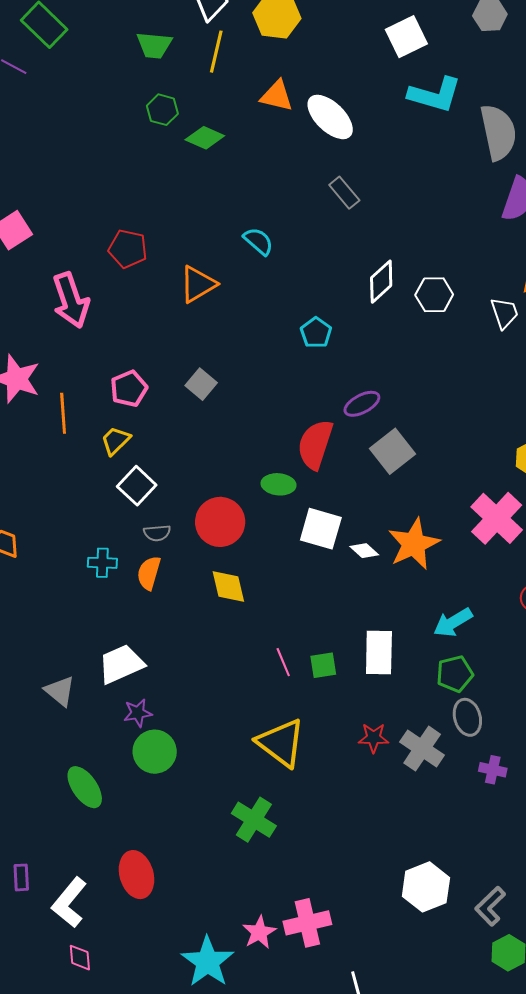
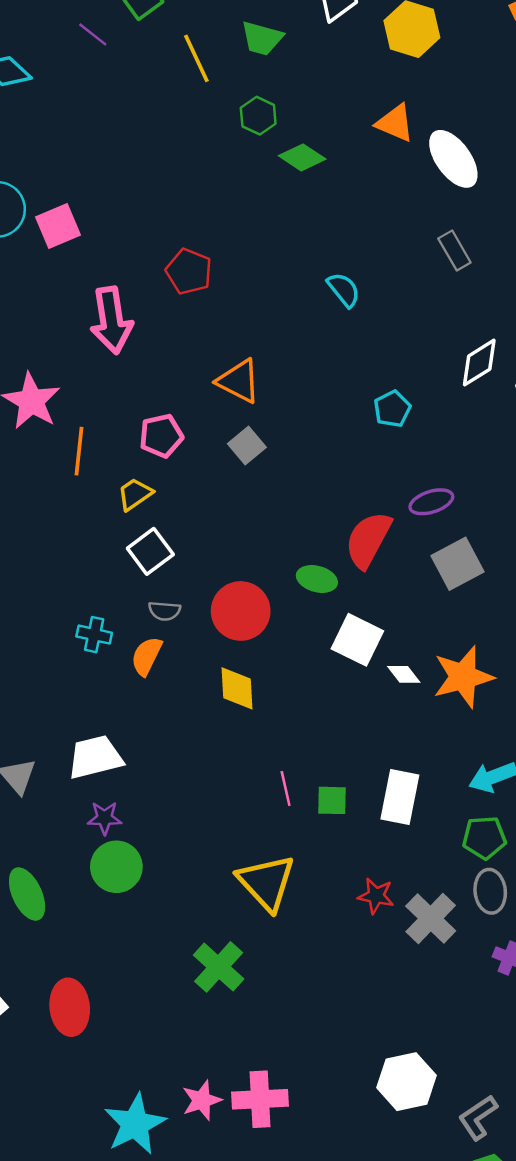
yellow line: (216, 52) -> (196, 58), moved, turned -48
orange triangle: (198, 284) -> (239, 381), moved, turned 48

